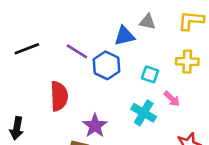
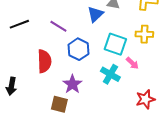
blue triangle: (124, 36) -> (95, 14), turned -30
blue hexagon: (106, 65) -> (78, 49), moved
cyan square: (150, 74) -> (115, 44), size x1.6

